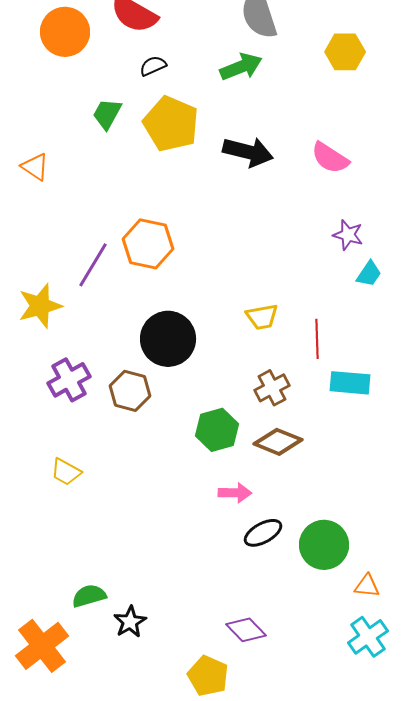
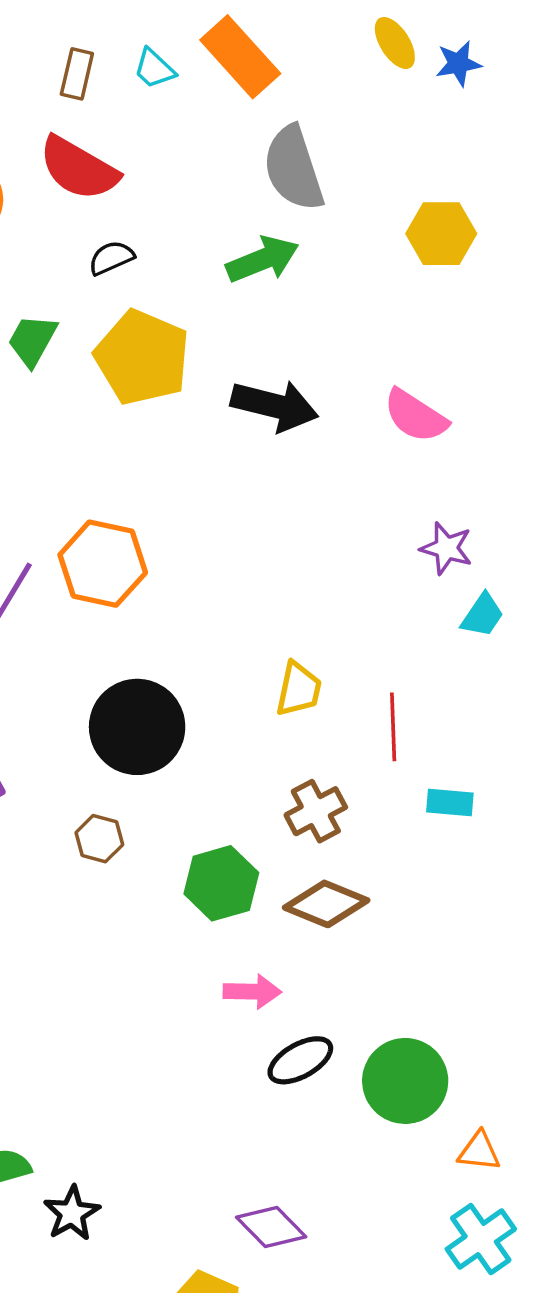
yellow trapezoid: (262, 317) -> (299, 689), turned -68
cyan rectangle: (350, 383) -> (450, 803), size x0.7
brown hexagon: (130, 391) -> (99, 839), moved, size x0.7

